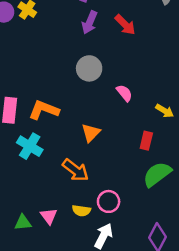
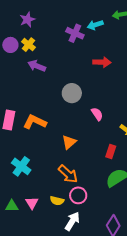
purple arrow: (90, 22) -> (37, 66), moved, turned 84
red arrow: (125, 25) -> (102, 62), turned -48
cyan cross: (30, 146) -> (21, 166), moved
orange arrow: (76, 170) -> (68, 174), moved

